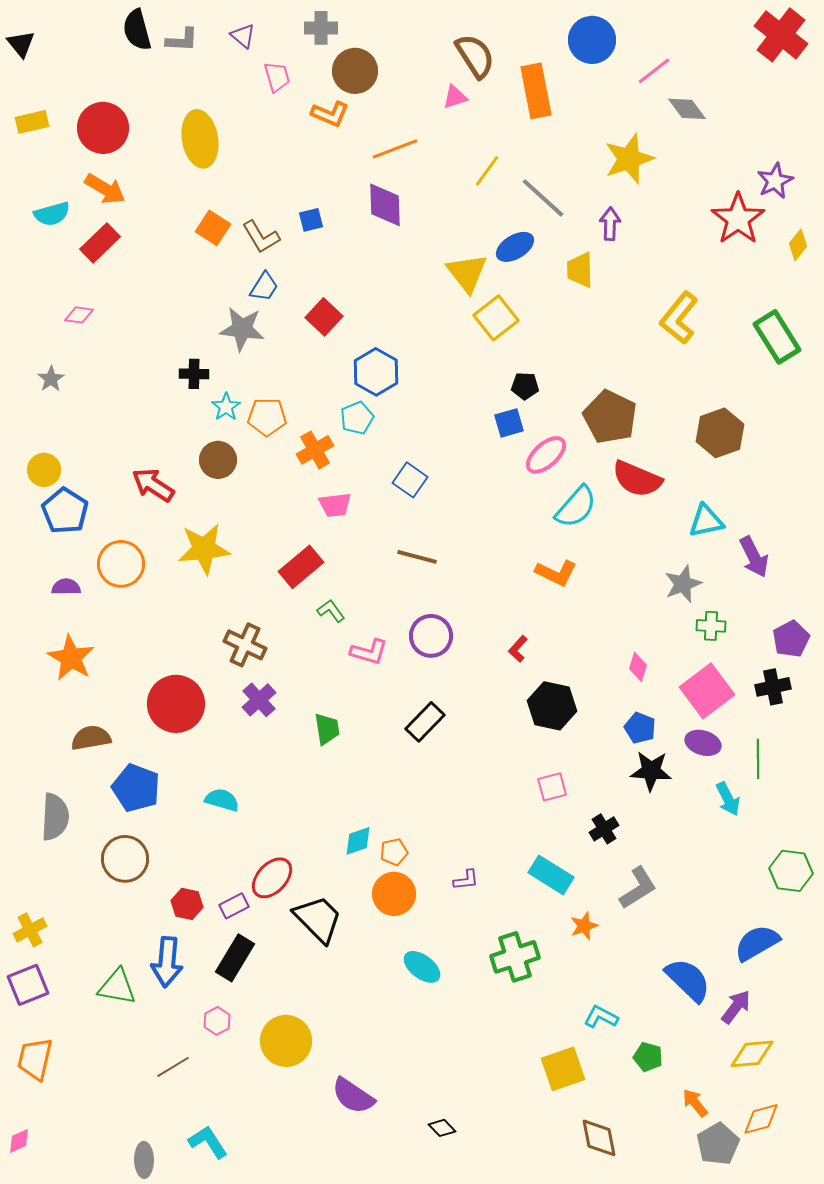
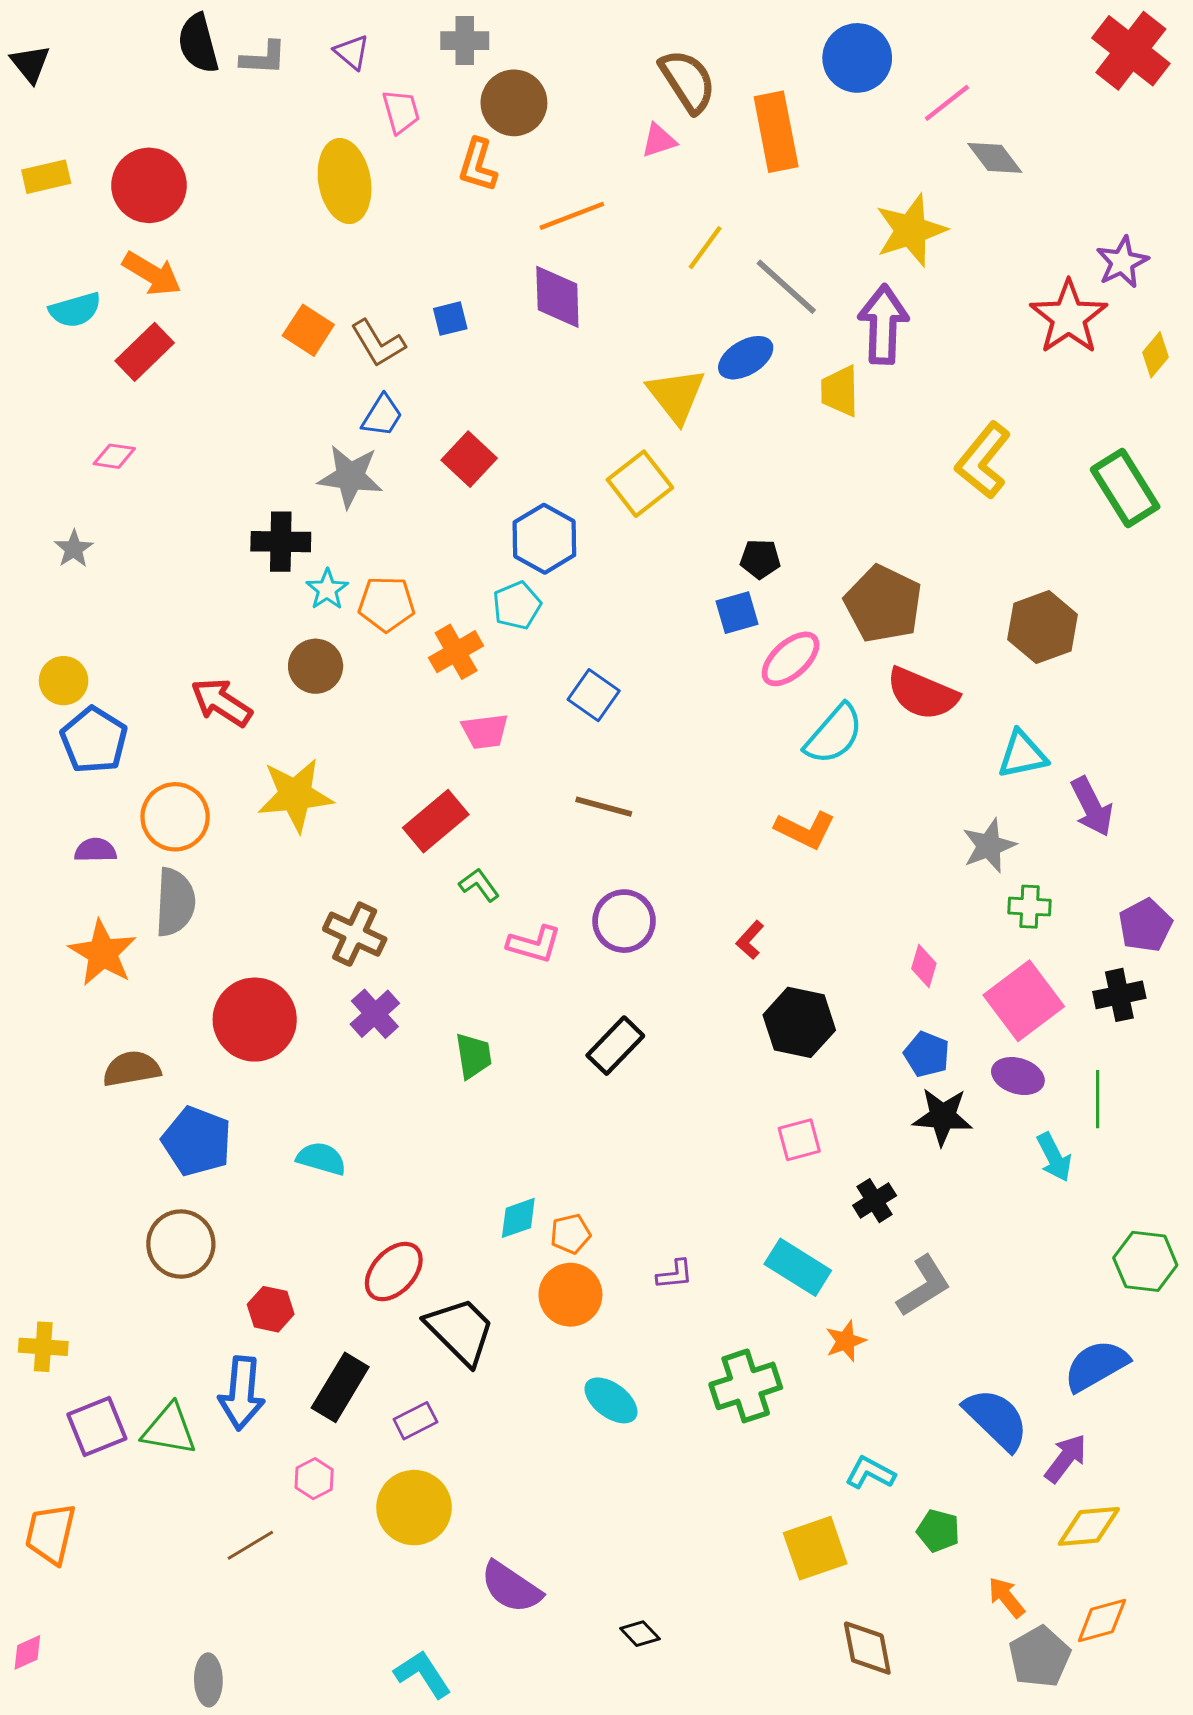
orange L-shape: (330, 114) -> (478, 165), turned 84
yellow ellipse: (200, 139) -> (345, 181), moved
purple arrow: (610, 224) -> (883, 324), size x1.6
yellow square: (496, 318) -> (640, 484), moved
black cross: (194, 374) -> (281, 542), size x1.4
gray semicircle: (55, 817) -> (175, 902), moved
purple rectangle: (234, 906) -> (415, 1421), moved
yellow cross: (30, 930) -> (43, 1347), turned 32
purple square: (28, 985) -> (97, 1426), moved
cyan L-shape: (208, 1142) -> (423, 1674), moved

